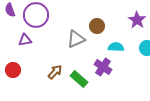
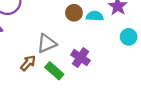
gray triangle: (76, 39) -> (47, 43), moved
cyan semicircle: (116, 47) -> (95, 16), moved

